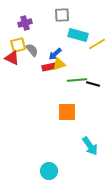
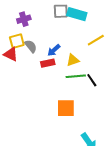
cyan rectangle: (78, 35) -> (77, 14), moved
yellow triangle: (59, 64) -> (73, 60), moved
black line: (93, 84) -> (92, 80), turned 40

